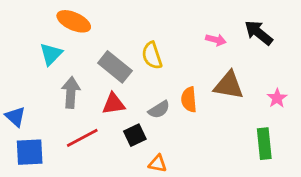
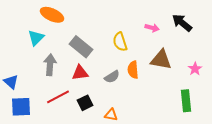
yellow semicircle: (152, 55) -> (120, 42), moved
black square: (135, 135) -> (85, 103), moved

